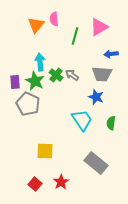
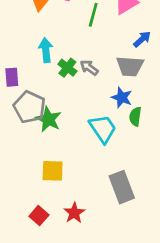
blue arrow: (111, 54) -> (142, 39), turned 144
green star: (35, 81) -> (48, 119), moved
green semicircle: (111, 123) -> (135, 117), moved
gray rectangle: (96, 163) -> (122, 187), turned 30

